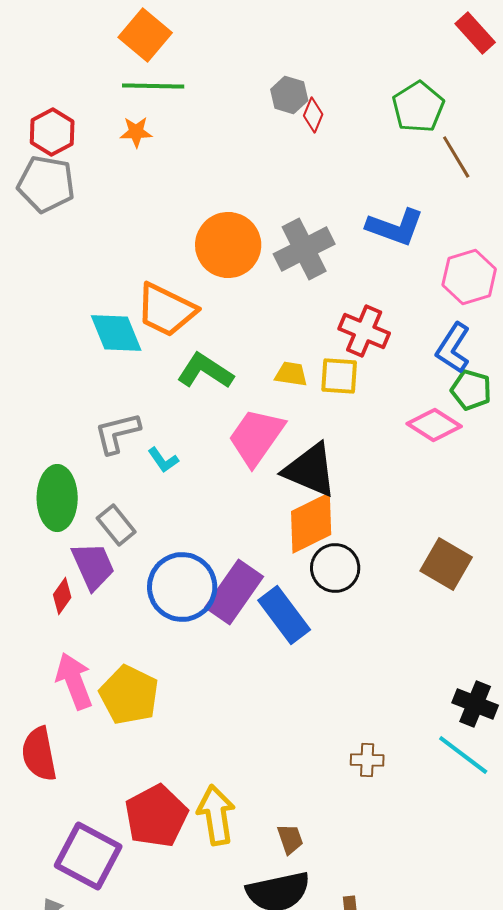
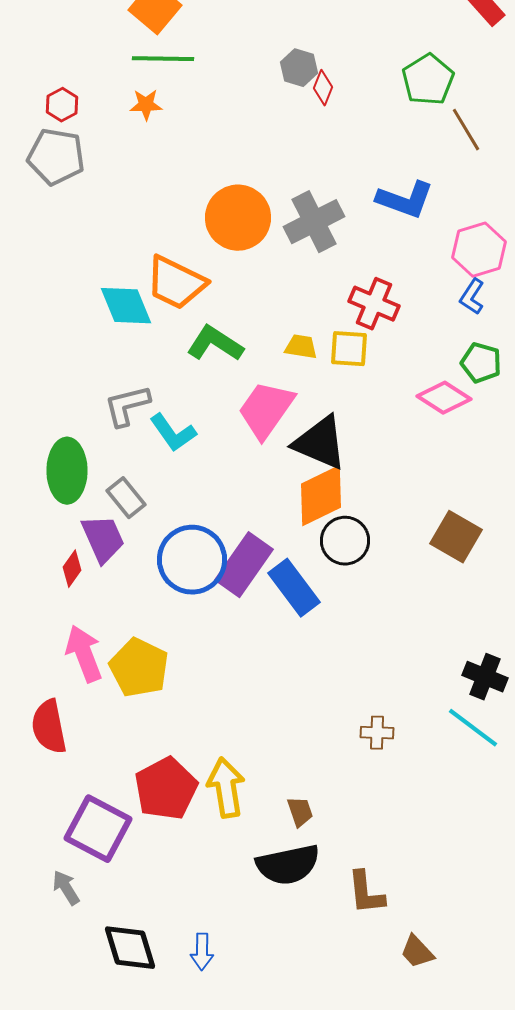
red hexagon: (52, 132) -> (62, 105), size x0.7
blue L-shape: (453, 348) -> (472, 297), moved, size x0.7
cyan L-shape: (163, 460) -> (173, 433), size x1.5

